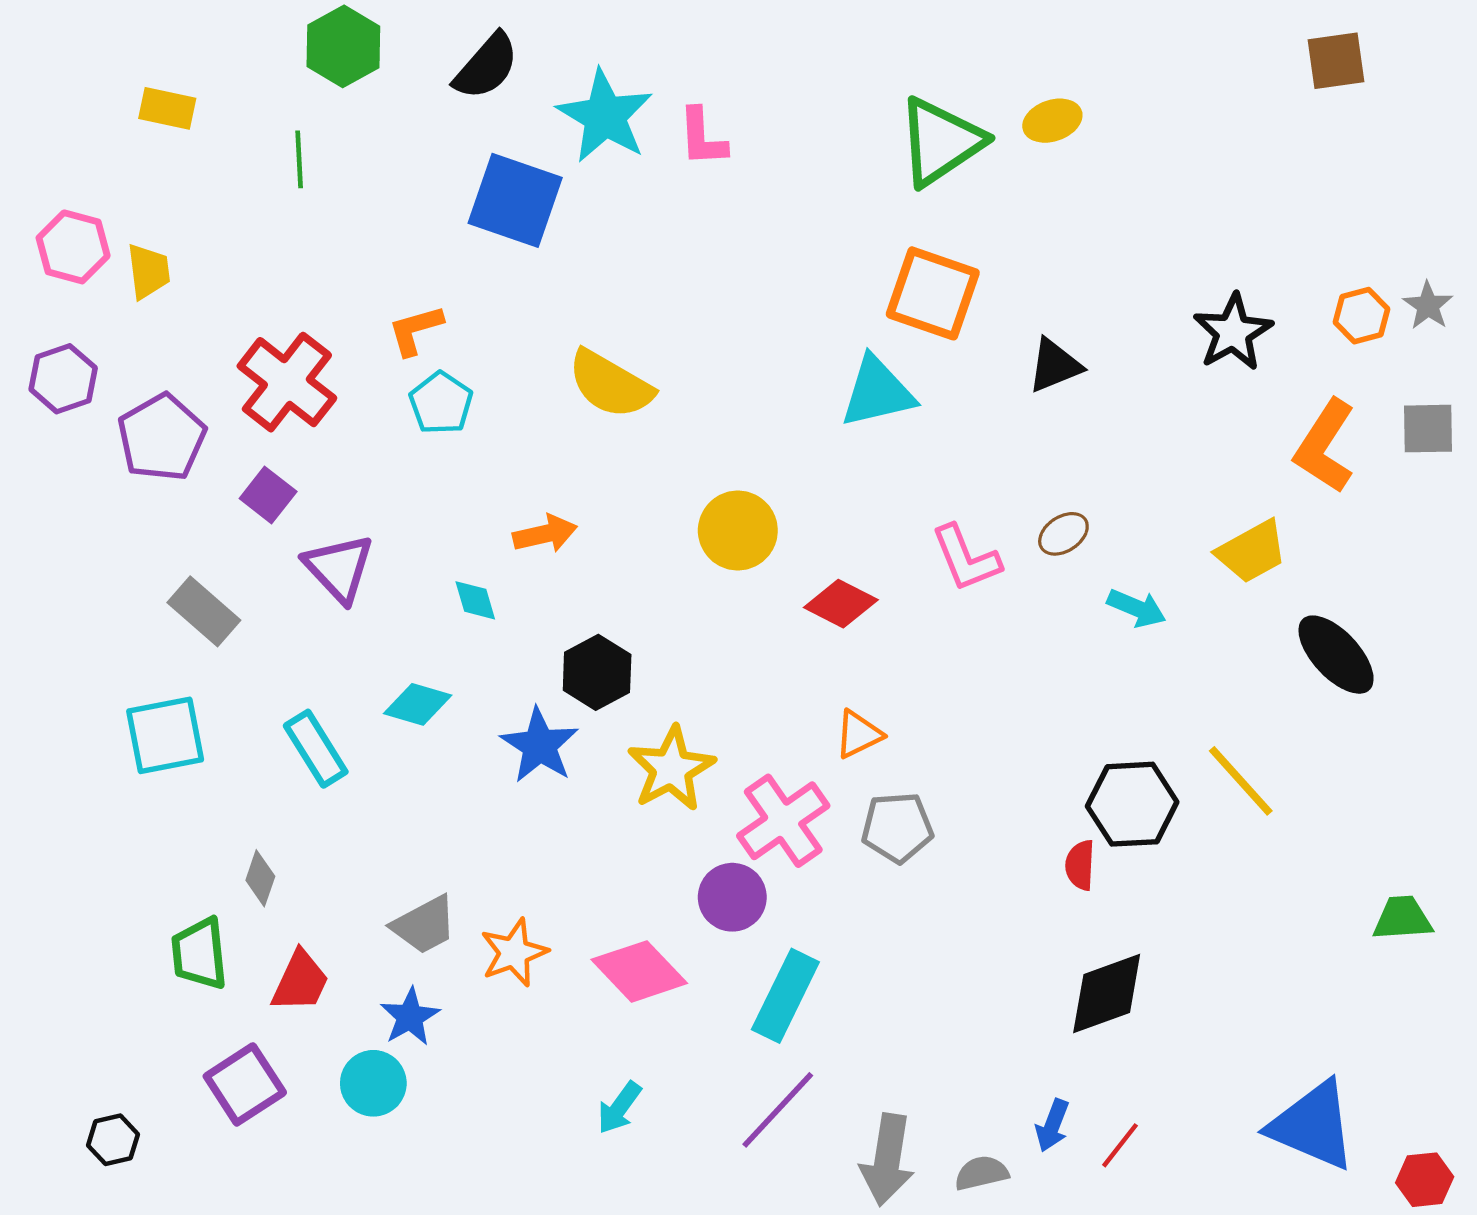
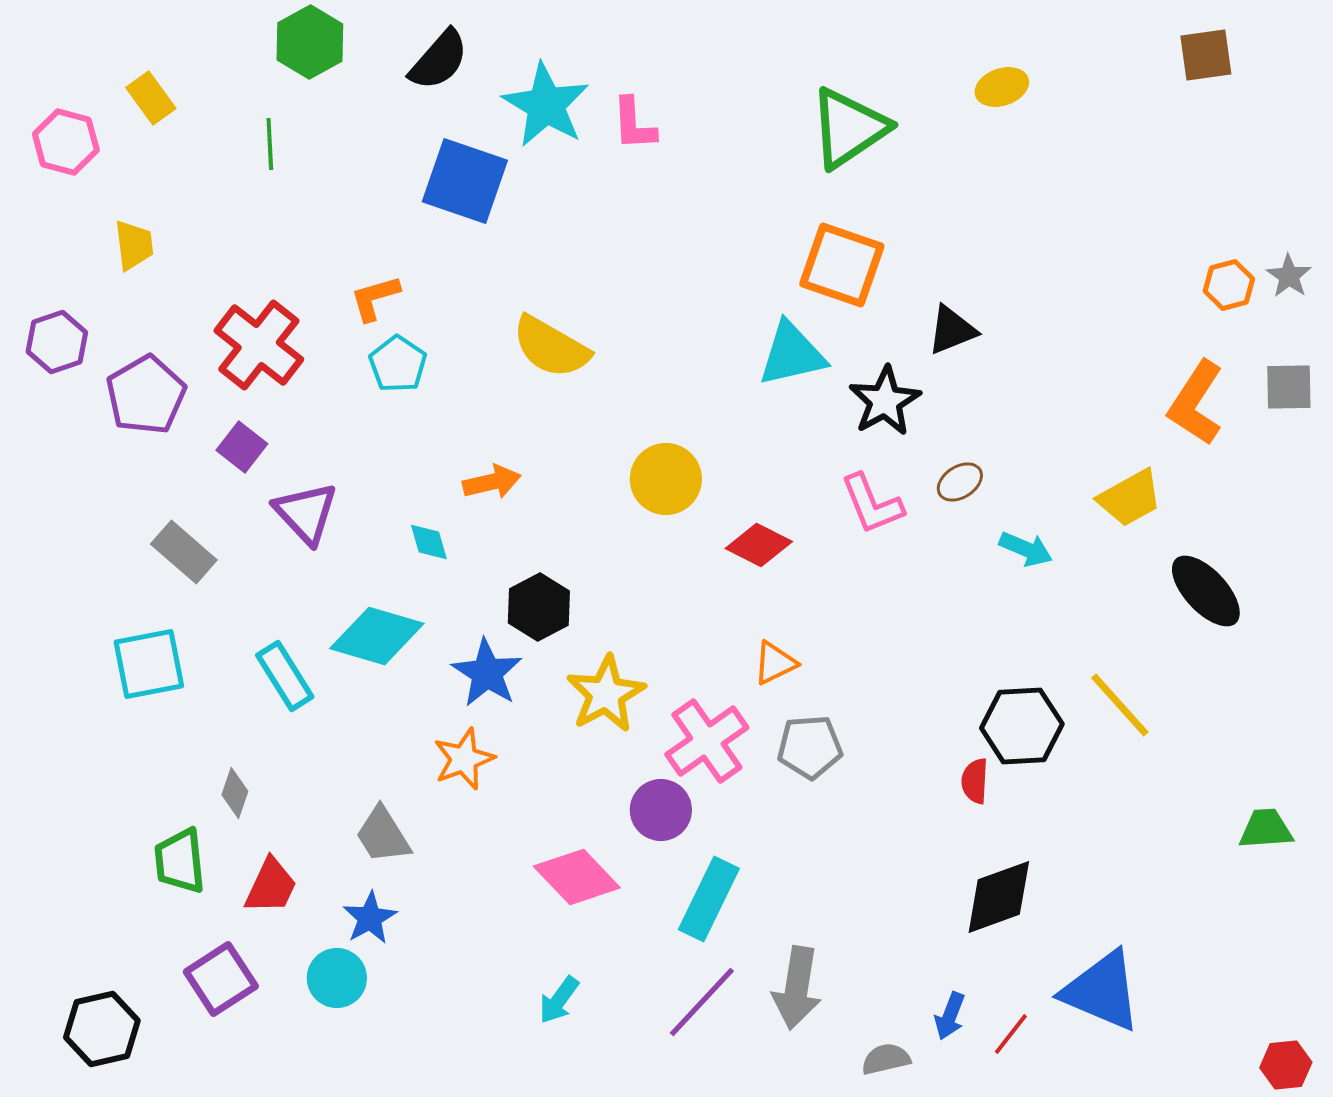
yellow rectangle: (167, 108) -> (151, 98), turned 42
yellow ellipse: (1052, 121) -> (1002, 87), moved
pink hexagon: (73, 247) -> (66, 142), moved
black star: (1233, 332) -> (885, 401), moved
cyan diamond: (418, 704) -> (377, 636), size x1.5
gray trapezoid: (424, 925) -> (383, 835), turned 86
orange star: (514, 953) -> (464, 759), moved
blue triangle: (1313, 1125) -> (1102, 991), moved
black hexagon: (113, 1140) -> (102, 1029), size x1.6
gray arrow: (887, 1160) -> (797, 988), moved

